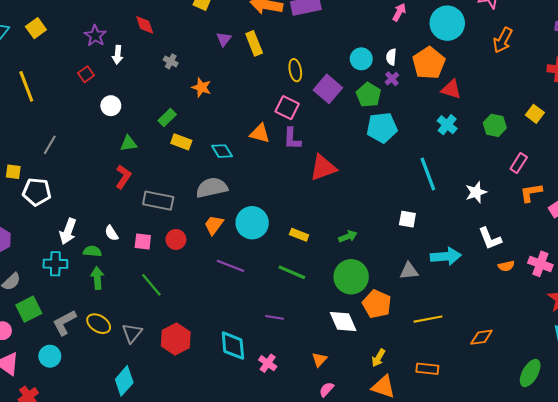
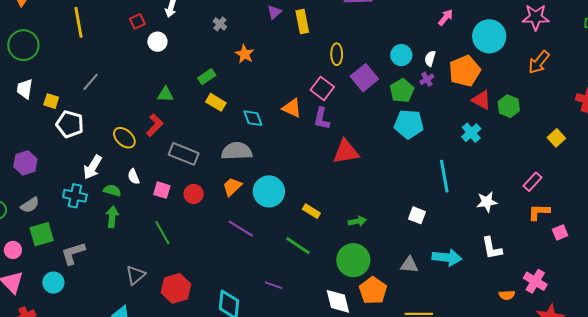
white circle: (111, 106) -> (157, 42), moved
green hexagon: (495, 125) -> (509, 106), moved
orange semicircle: (506, 266) -> (507, 295), moved
yellow ellipse: (99, 324) -> (124, 138), moved

